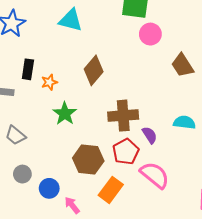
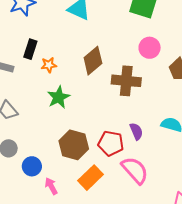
pink circle: (150, 34) -> (150, 48), moved
brown cross: (123, 116) -> (126, 81), moved
red pentagon: (126, 152) -> (111, 143), turned 30

